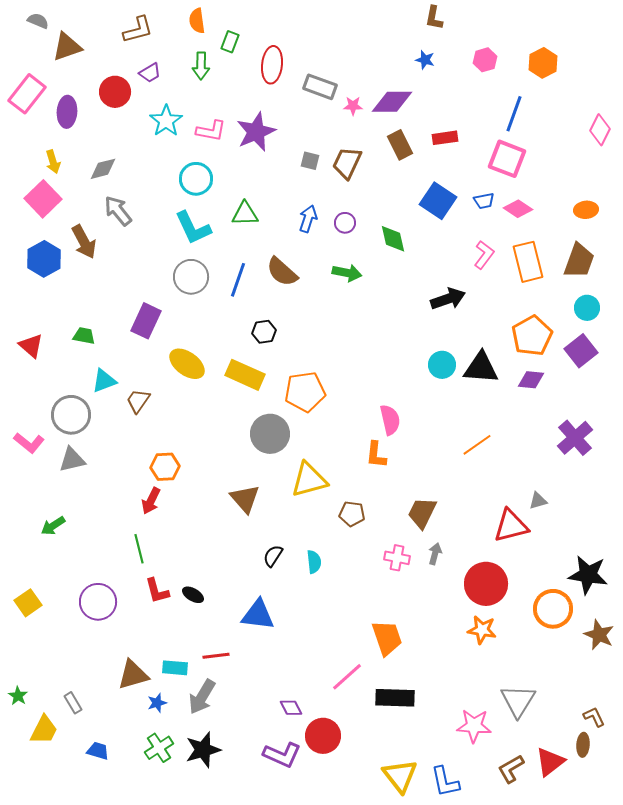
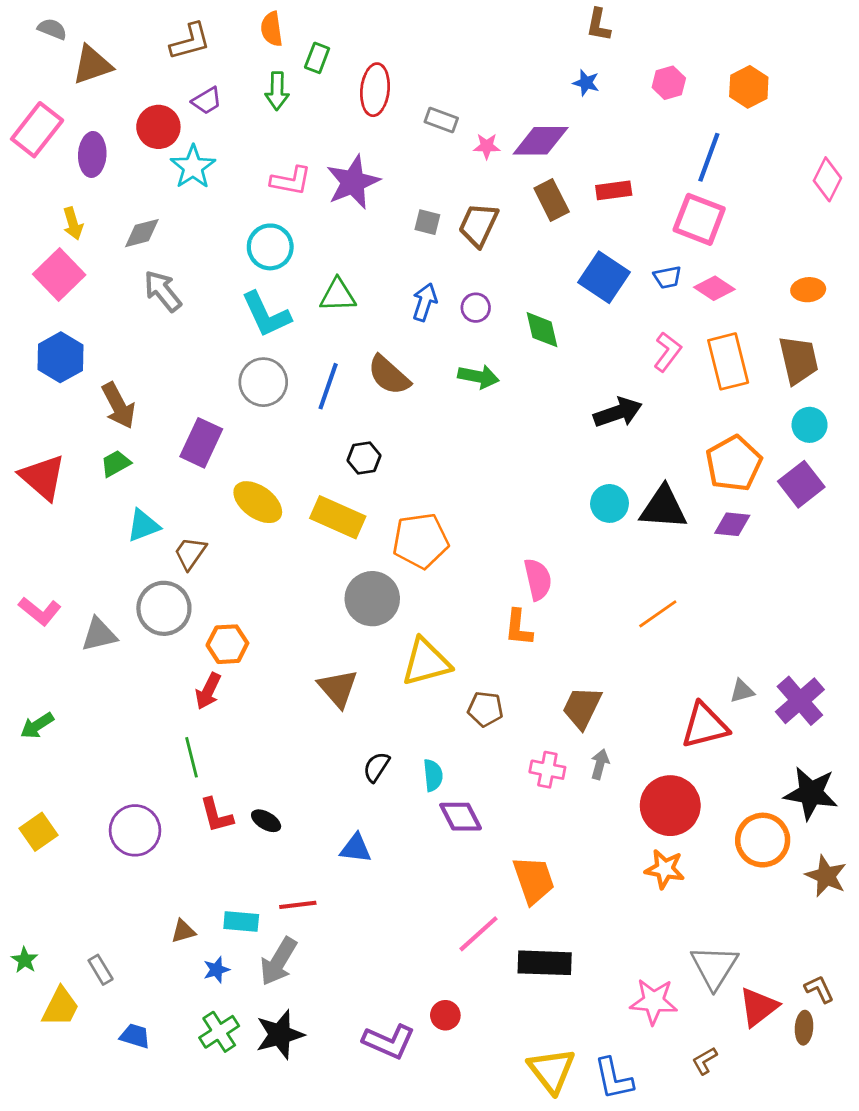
gray rectangle: (320, 87) -> (441, 120), size x0.7
cyan star: (166, 121) -> (193, 167), moved
brown arrow: (84, 242) -> (118, 406), moved
brown trapezoid: (579, 261) -> (798, 360), turned -33
green trapezoid: (84, 336) -> (116, 463), turned -40
red triangle: (31, 346) -> (43, 477), size x1.4
gray circle: (71, 415) -> (164, 608), moved
purple cross: (575, 438) -> (800, 701), moved
green arrow: (53, 526) -> (37, 726), moved
blue triangle: (258, 615) -> (356, 848), size x0.7
brown triangle: (133, 675) -> (183, 931), size x0.6
purple diamond: (291, 708) -> (461, 817), moved, size x1.4
red circle: (323, 736) -> (445, 1015), size x0.6
red triangle: (550, 762) -> (758, 1007), moved
brown L-shape: (511, 769) -> (705, 1061), size x0.7

